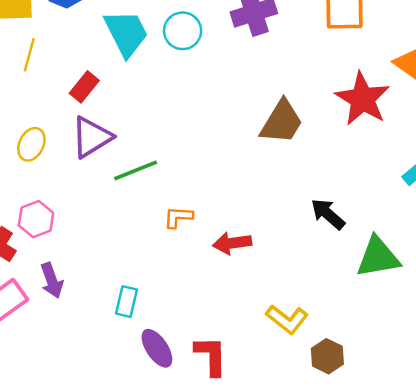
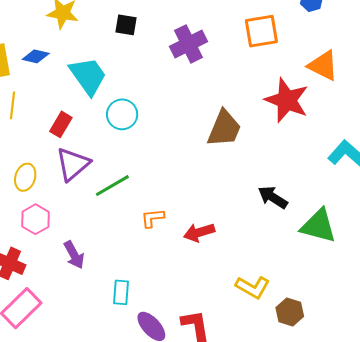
cyan circle: (183, 31) -> (122, 114), moved
pink hexagon: (36, 219) -> (35, 219), moved
green triangle: (378, 257) -> (318, 226), turned 33
purple arrow: (52, 280) -> (74, 255), moved

